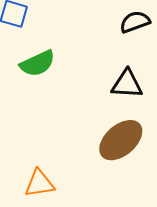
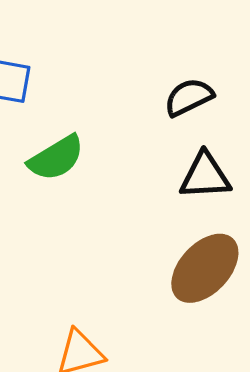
black semicircle: (135, 22) -> (189, 97), moved

